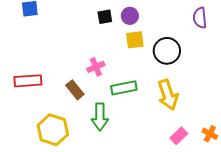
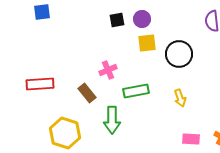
yellow arrow: (168, 95) -> (180, 98), size x0.6
pink rectangle: (179, 136) -> (191, 139), turned 48

